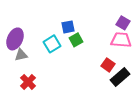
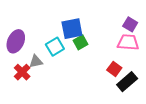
blue square: (68, 27) -> (72, 29), size x1.5
gray triangle: (21, 55) -> (36, 61), moved
red cross: (28, 82) -> (22, 72), moved

